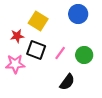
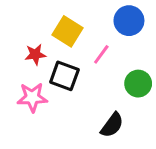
pink line: (60, 53) -> (101, 54), moved

